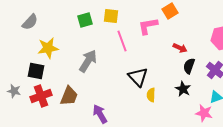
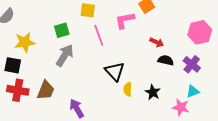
green square: (85, 20) -> (62, 30), moved
black semicircle: (189, 66) -> (166, 60), turned 84
black star: (183, 89) -> (153, 92), moved
red cross: (41, 96) -> (18, 90), turned 30

